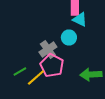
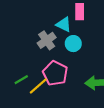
cyan triangle: (80, 20) -> (64, 24), moved
gray cross: (48, 50) -> (47, 40), moved

